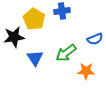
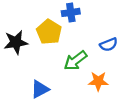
yellow pentagon: (34, 19) -> (49, 32), moved
blue triangle: (35, 58) -> (40, 89), moved, turned 36

